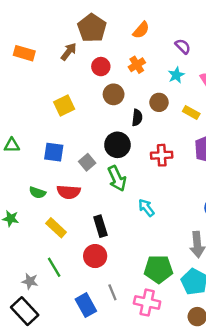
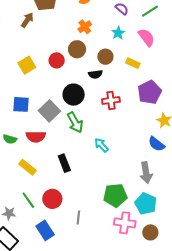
red circle: (101, 67) -> (57, 60), moved
brown circle: (114, 94) -> (77, 49), moved
black semicircle: (137, 118) -> (95, 74), moved, turned 80
gray square: (87, 162) -> (49, 111), size x1.5
red circle: (95, 256) -> (52, 199), moved
gray line: (112, 292) -> (78, 217), turned 32
pink cross: (147, 303) -> (125, 223), moved
blue rectangle: (86, 305) -> (45, 230), moved

